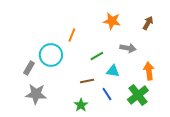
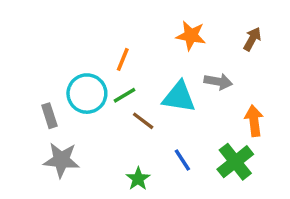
green line: (97, 56) -> (124, 95), moved
gray rectangle: (29, 68) -> (49, 116), turned -48
cyan triangle: (113, 71) -> (179, 97), moved, size x1.5
brown line: (87, 81) -> (143, 121), moved, turned 48

